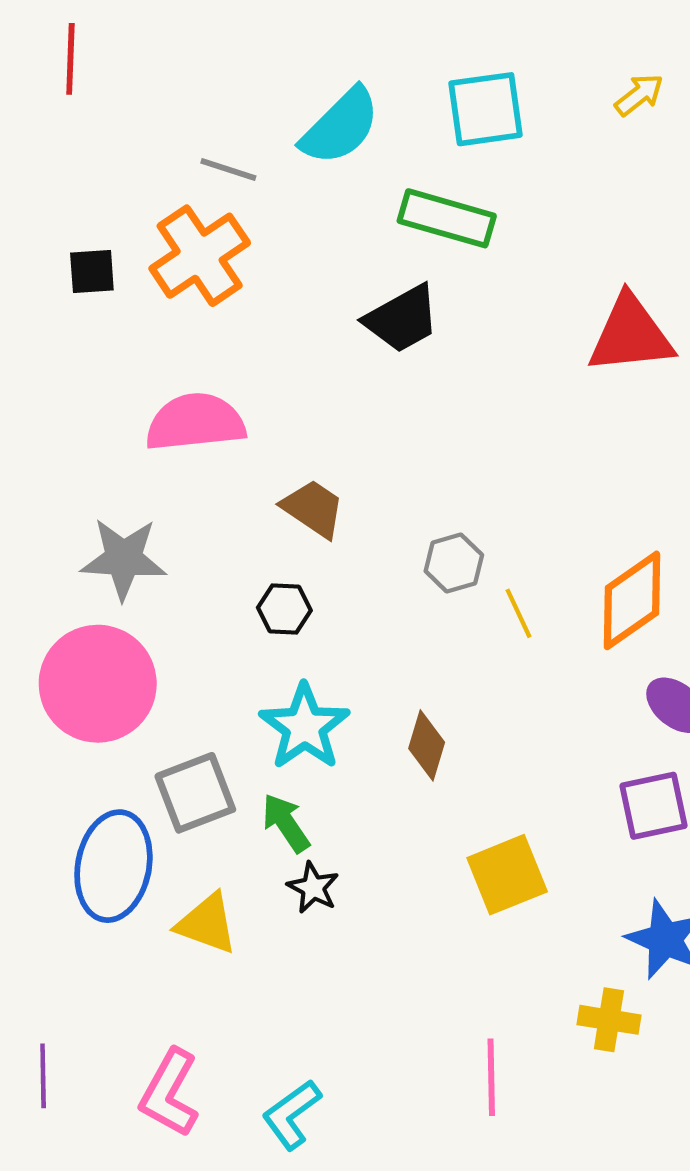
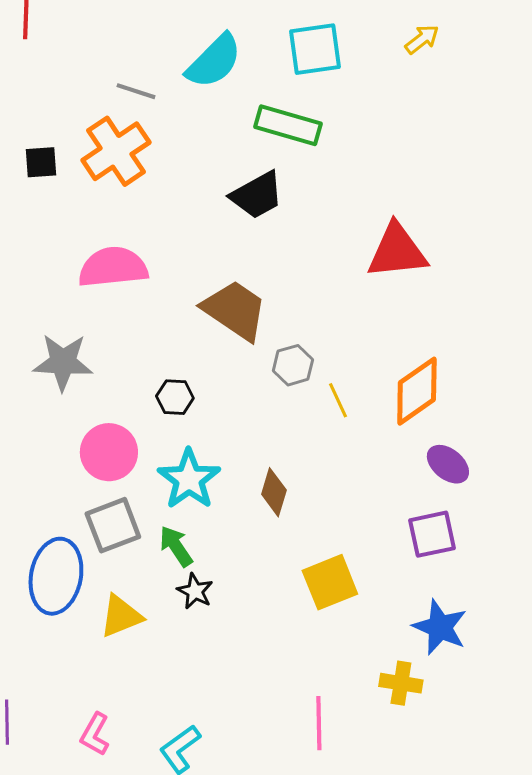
red triangle: (631, 335) -> (397, 251), moved
brown trapezoid: (313, 508) -> (235, 310), moved, size x1.5
pink circle: (98, 684) -> (109, 452), moved, size x0.7
yellow triangle: (207, 924) -> (121, 616), turned -42
pink L-shape: (169, 1093) -> (95, 734), size x0.7

